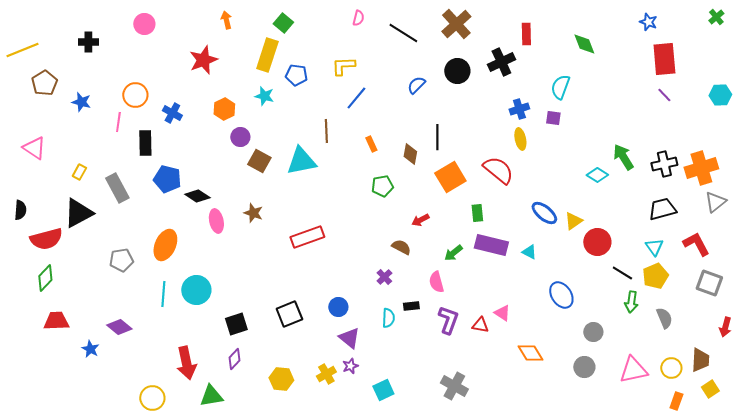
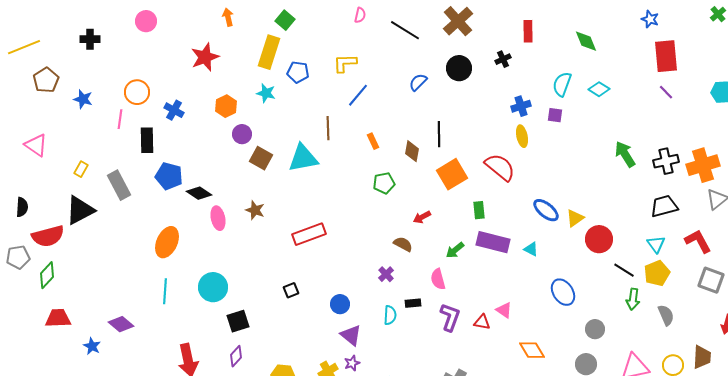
black cross: (501, 62) -> (503, 59), size x0.6
cyan diamond: (597, 175) -> (599, 89), moved
gray pentagon: (121, 260) -> (18, 257), moved
cyan circle: (196, 290) -> (213, 287), moved
black square: (289, 314) -> (291, 290), moved, size x0.6

